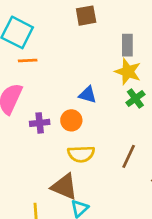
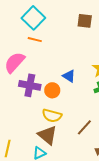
purple cross: (40, 123) -> (30, 85), size x1.5
brown triangle: (64, 187) -> (47, 135), moved

